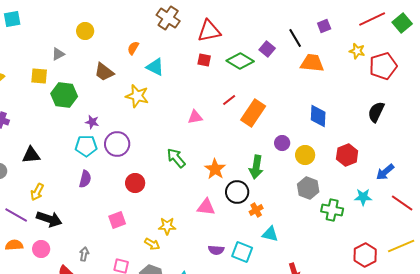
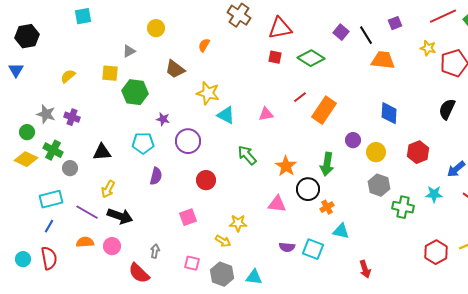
purple square: (267, 49) -> (341, 32), moved
cyan triangle: (155, 67) -> (226, 115), moved
cyan pentagon: (86, 146) -> (143, 143), moved

